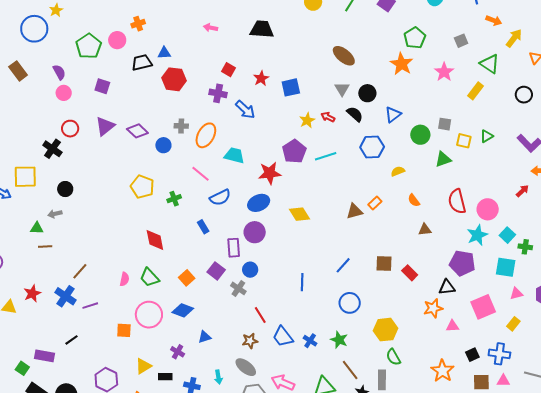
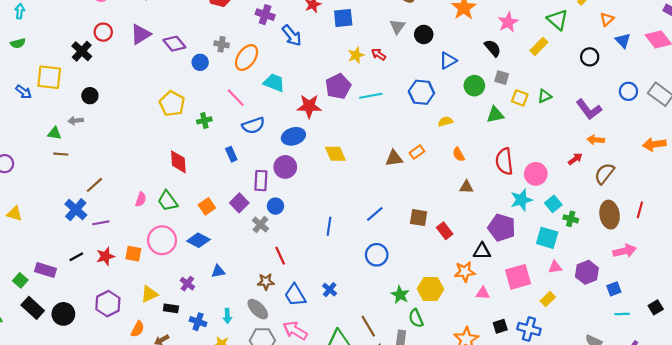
black semicircle: (355, 114) -> (493, 48), moved
red star: (32, 293) -> (105, 256), moved
yellow hexagon: (386, 330) -> (430, 289), moved
blue trapezoid: (283, 337) -> (295, 295), moved
green star: (339, 340) -> (400, 295), moved

